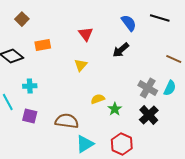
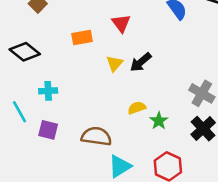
orange rectangle: (43, 45) -> (82, 37), moved
black arrow: (121, 50) -> (141, 62), moved

